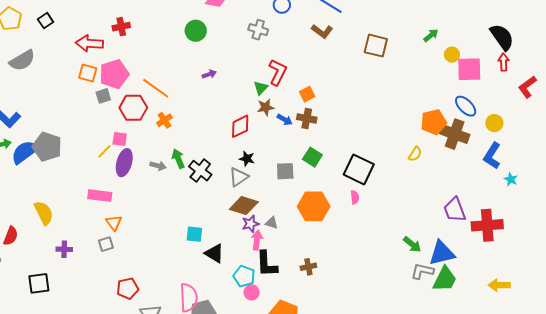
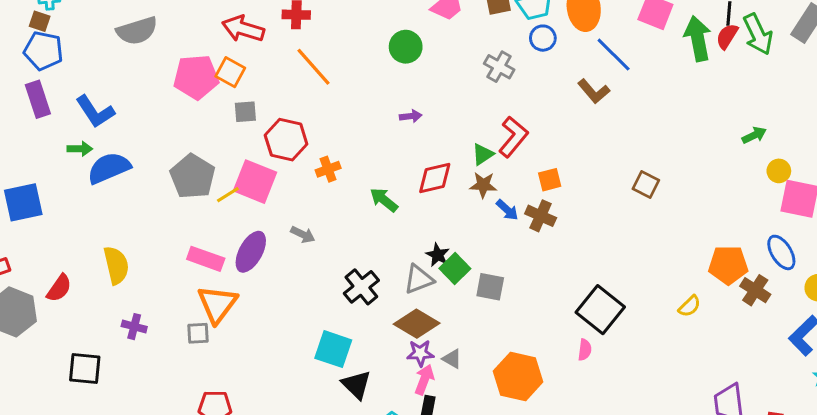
brown square: (376, 46) -> (646, 185), moved, size x0.7
pink pentagon: (114, 74) -> (196, 77), moved
orange line: (156, 88) -> (314, 67), moved
red diamond: (240, 126) -> (435, 178), moved
brown cross: (455, 134) -> (755, 290), size x0.7
pink square: (120, 139) -> (255, 182), size x1.8
gray pentagon: (47, 147) -> (193, 176), moved
green square: (312, 157) -> (455, 269), moved
green arrow: (178, 159) -> (384, 200), moved, turned -42
purple ellipse: (124, 163) -> (251, 252), moved
black cross: (200, 171) -> (361, 287), moved
orange hexagon: (314, 206) -> (518, 376), moved
orange triangle: (114, 223) -> (217, 304), size x1.6
cyan square: (194, 234) -> (333, 349), size x1.4

